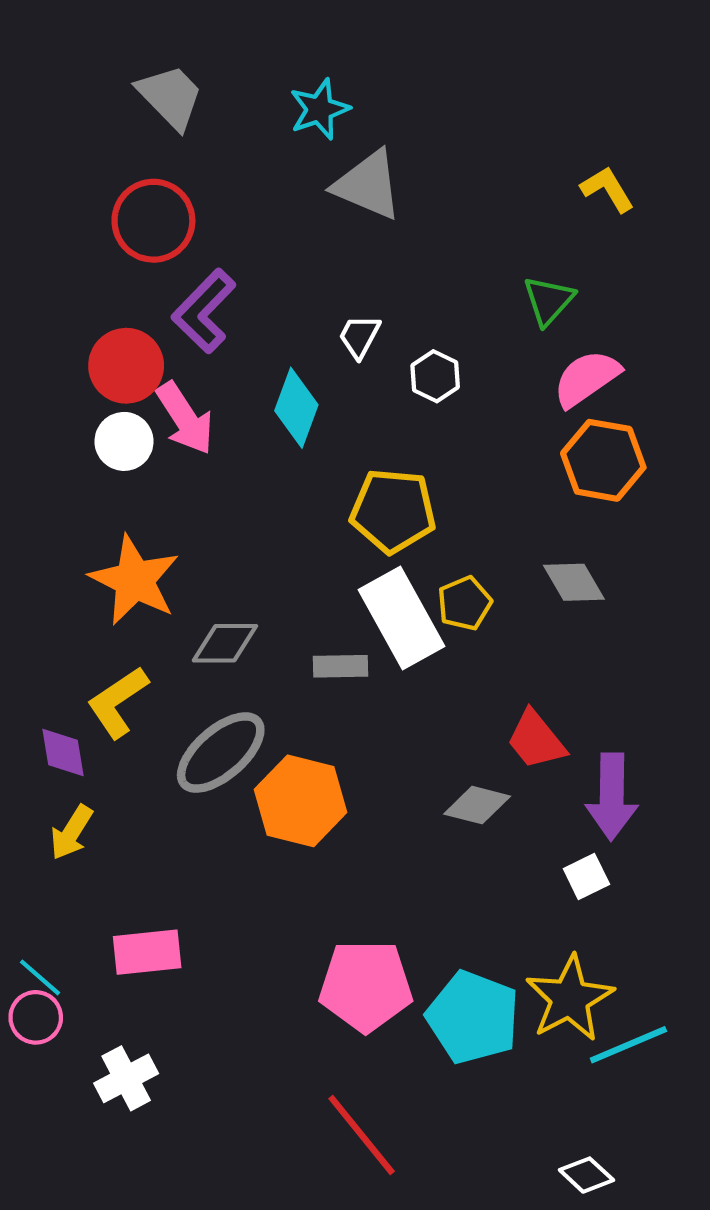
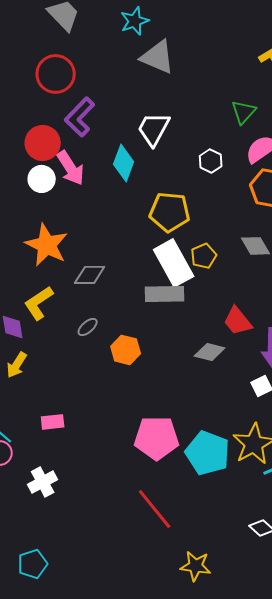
white trapezoid: (359, 336) -> (154, 129), size x1.6
white hexagon: (435, 376) -> (211, 161), moved
gray rectangle: (341, 666) -> (165, 294), moved, size x1.5
gray ellipse: (221, 753) -> (88, 327), size x0.5
orange hexagon: (301, 801) -> (126, 350), size x0.7
pink rectangle: (147, 952) -> (53, 422), size x0.7

